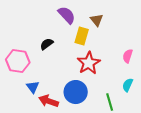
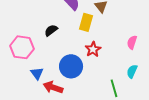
red star: (89, 63) -> (93, 49), size x0.7
blue circle: (76, 92) -> (71, 66), moved

